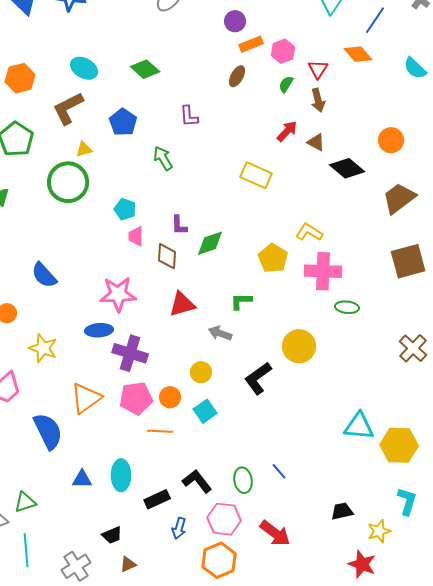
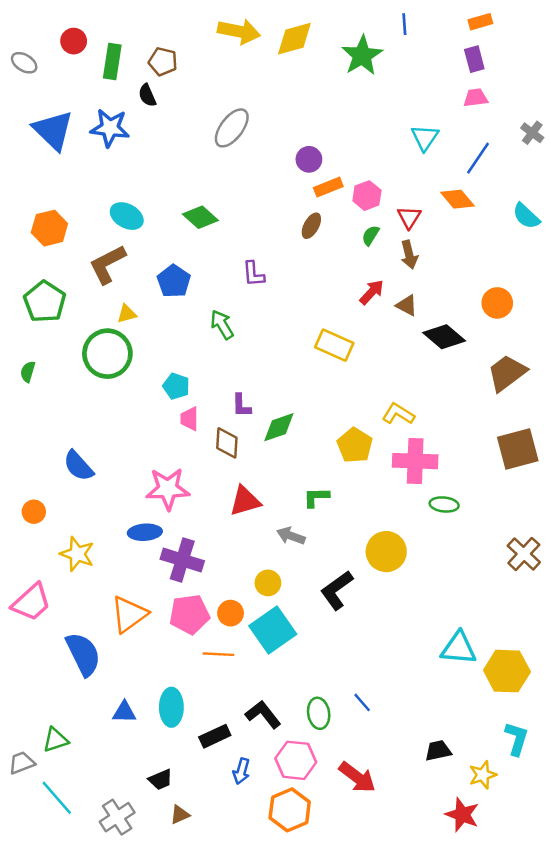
cyan square: (205, 411) -> (273, 630), size x1.6
cyan line: (26, 550) -> (57, 798), turned -36

